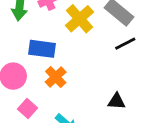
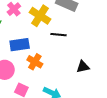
black line: (125, 44) -> (59, 35), moved, turned 49

